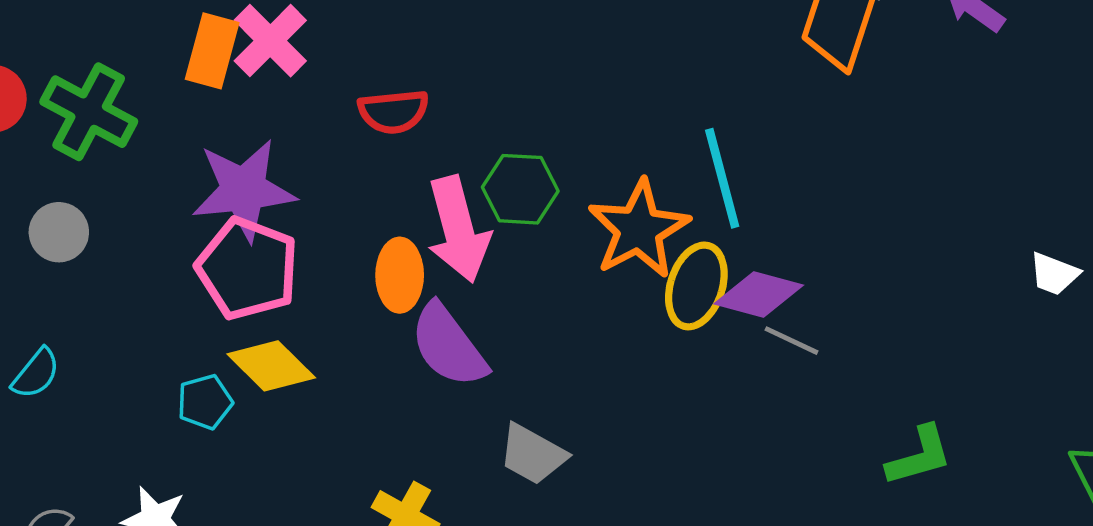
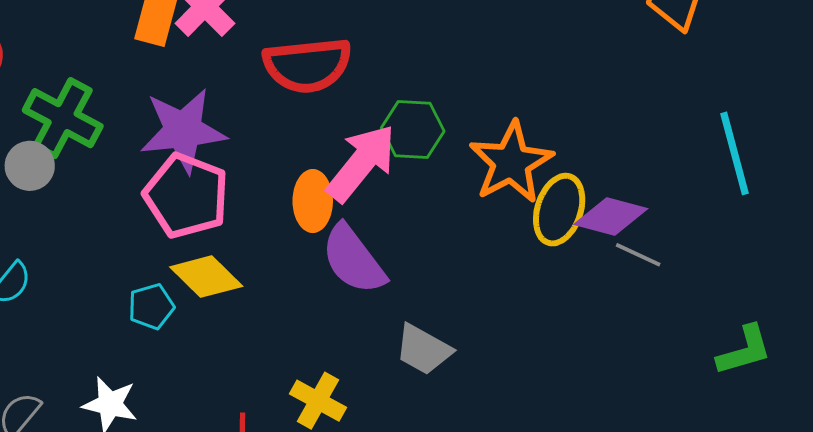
green cross: (89, 112) -> (63, 118), moved
red semicircle: (394, 112) -> (307, 65), size x1.5
cyan line: (722, 178) -> (734, 153), moved
pink arrow: (458, 229) -> (361, 163), turned -126

